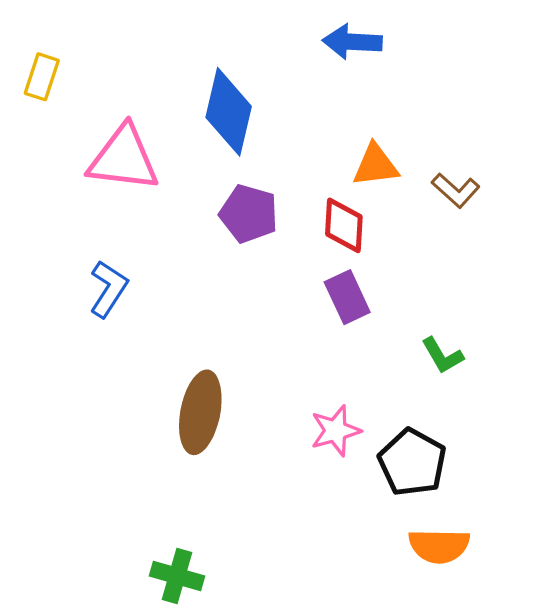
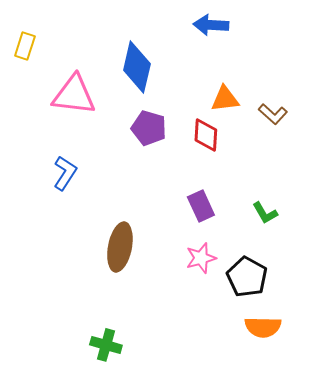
purple rectangle: (347, 297) -> (201, 206), moved

